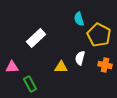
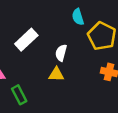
white semicircle: (80, 58) -> (61, 53), moved

